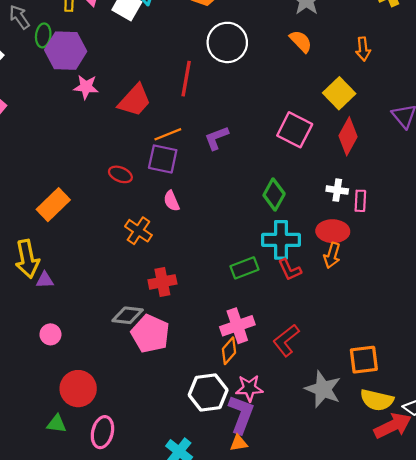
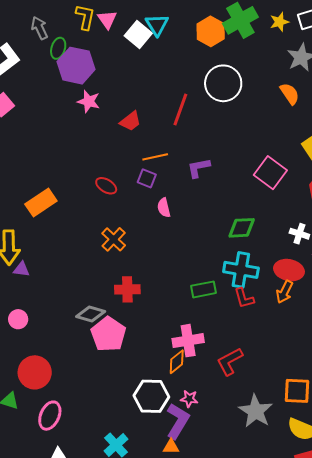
red trapezoid: (135, 100) -> (130, 121), size x0.7
purple square: (163, 159) -> (147, 178), size x0.7
green diamond: (274, 195) -> (242, 228), turned 48
pink semicircle: (171, 201) -> (164, 208), moved
pink star: (249, 388) -> (189, 399), size x0.7

